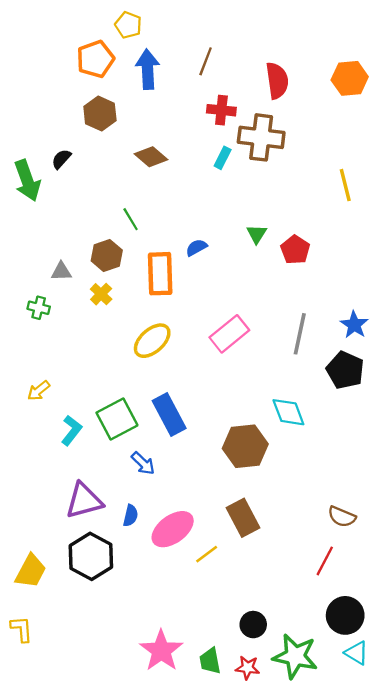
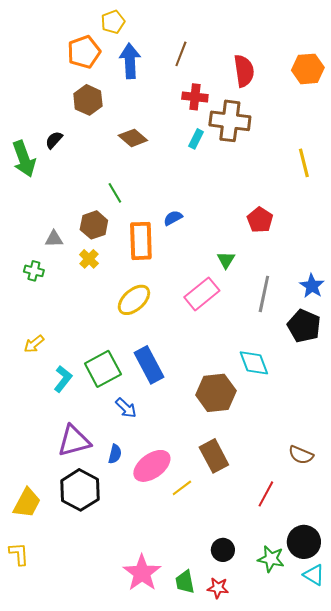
yellow pentagon: (128, 25) -> (113, 22), turned 30
green triangle: (257, 234) -> (226, 260), moved
red line: (325, 561) -> (266, 494), moved
green star: (295, 656) -> (271, 559), moved, size x0.7

